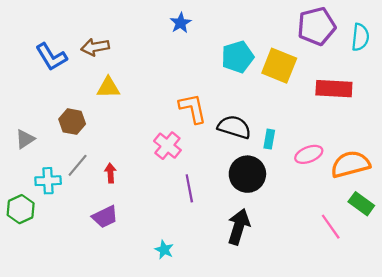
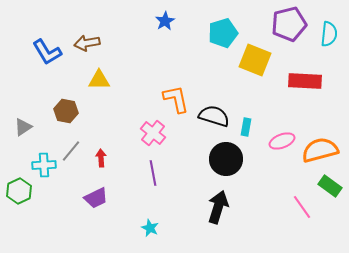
cyan pentagon: (238, 57) -> (223, 33), moved
purple line: (189, 188) -> (153, 173), moved

